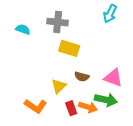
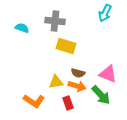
yellow triangle: (59, 86) -> (56, 82), turned 35
green arrow: (106, 100) -> (101, 95), turned 35
orange arrow: (88, 107) -> (77, 86), moved

